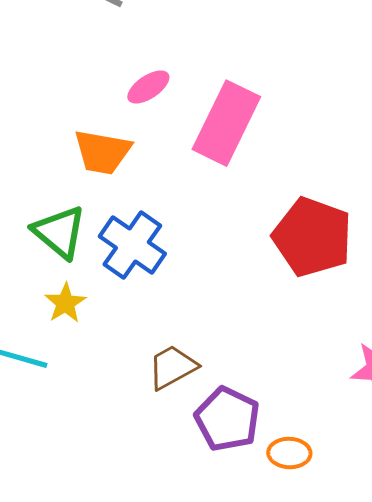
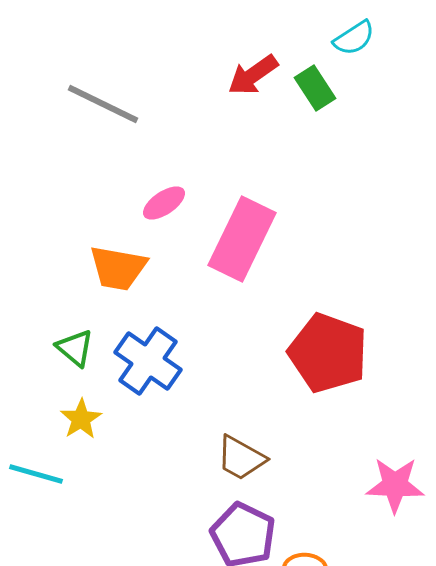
green triangle: (59, 232) -> (75, 348), size x0.7
brown trapezoid: (172, 367) -> (241, 458), moved, turned -122

